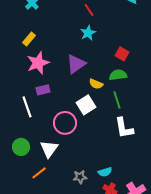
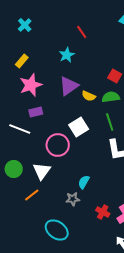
cyan star: (88, 33) -> (67, 55), moved
yellow semicircle: (96, 84) -> (89, 96), moved
white line: (27, 107) -> (20, 129), turned -50
cyan semicircle: (105, 172) -> (84, 182), moved, turned 136

